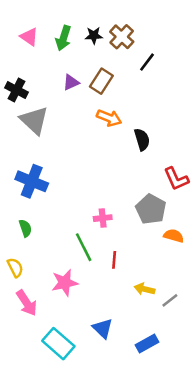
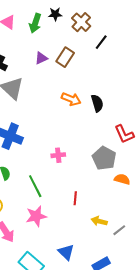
black star: (94, 35) -> (55, 14), moved
orange arrow: (109, 118) -> (71, 99), moved
pink cross: (103, 218) -> (58, 155), moved
green line: (84, 247) -> (35, 186), moved

